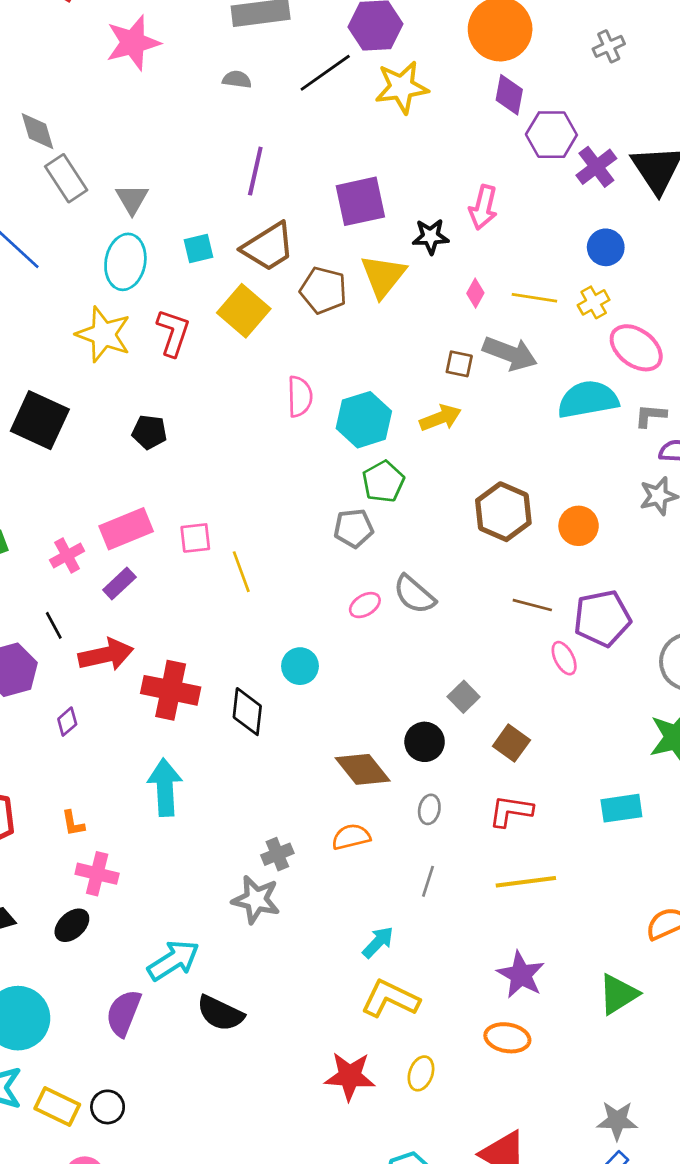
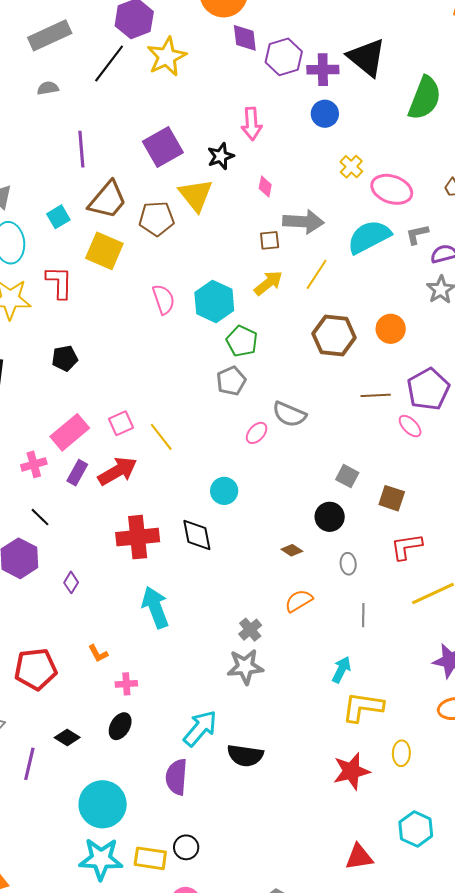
purple cross: (596, 167) -> (323, 70), turned -36
blue circle: (606, 247) -> (325, 114), moved
yellow line: (534, 298) -> (317, 274), moved, turned -48
pink cross: (67, 555) -> (34, 464), turned 30
red arrow: (106, 655) -> (117, 471), moved
brown diamond: (363, 769) -> (292, 550), size x0.5
pink cross: (97, 874) -> (126, 684), size x0.7

